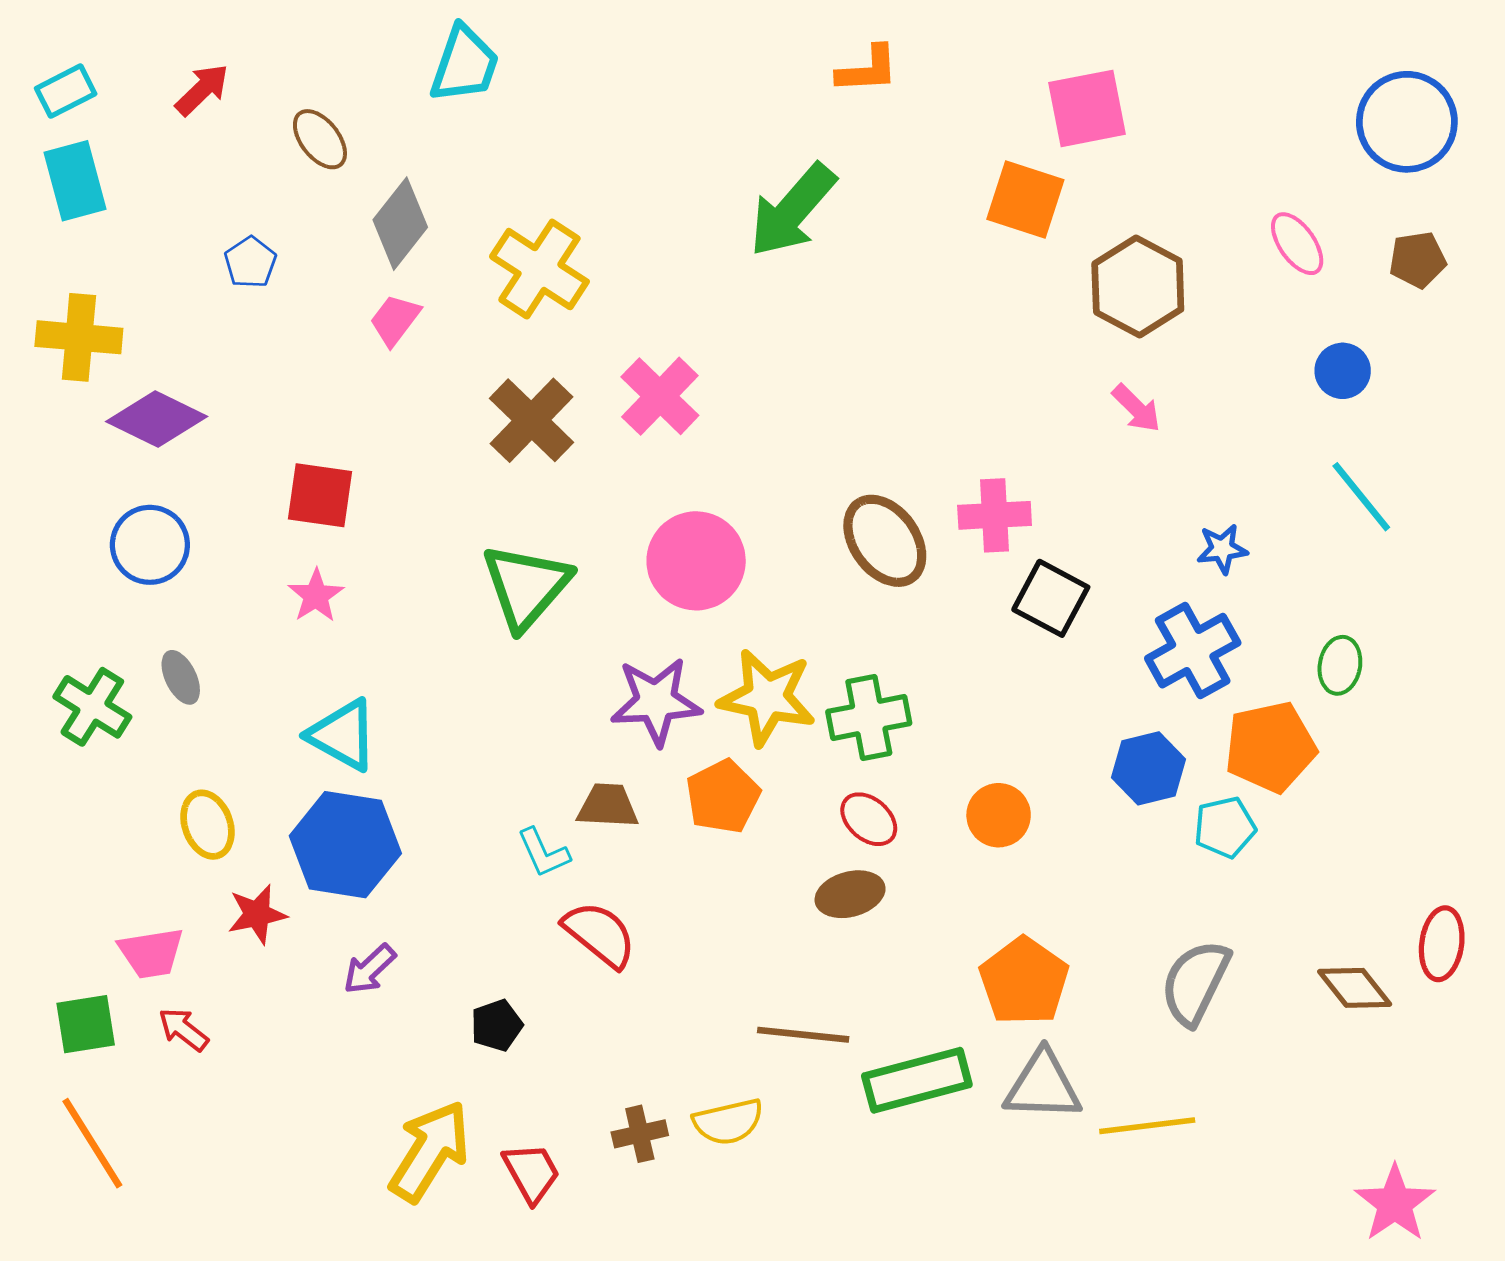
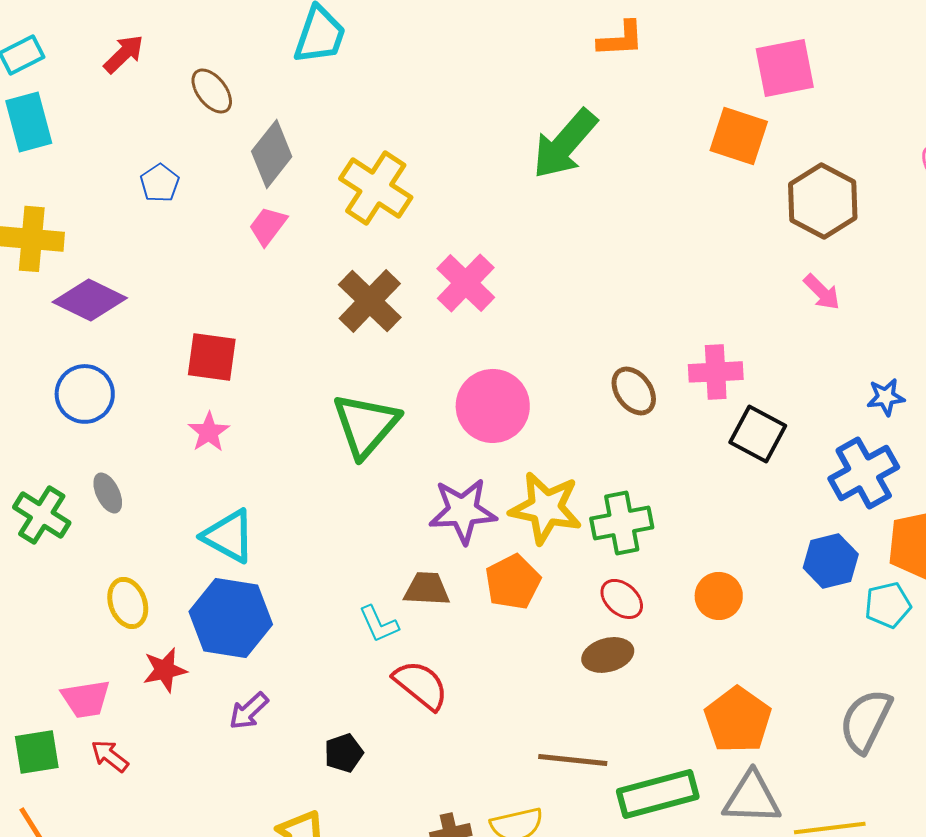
brown ellipse: (885, 541) -> (634, 391), size x0.7

